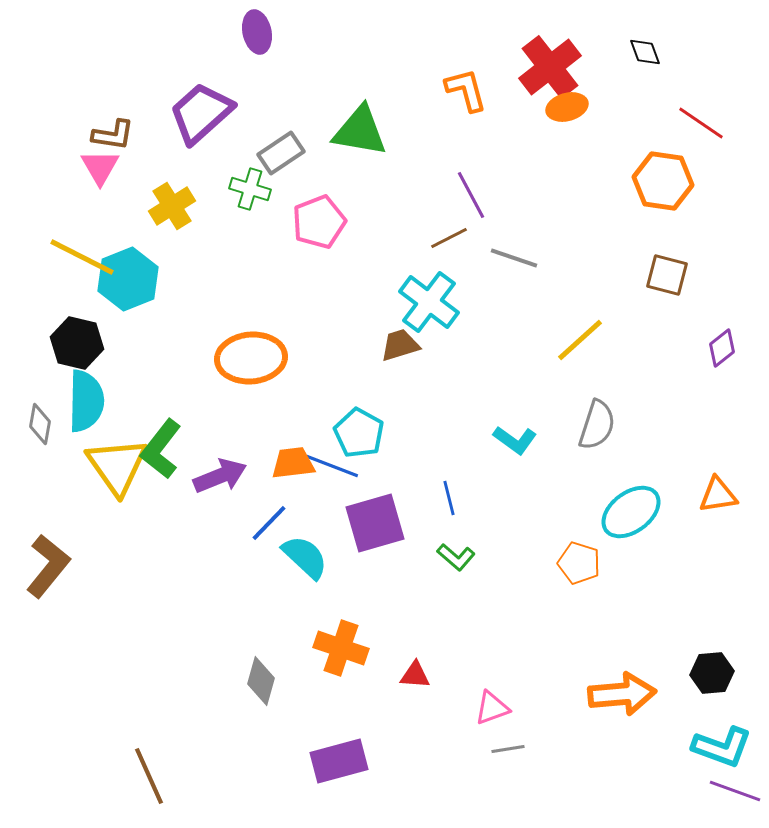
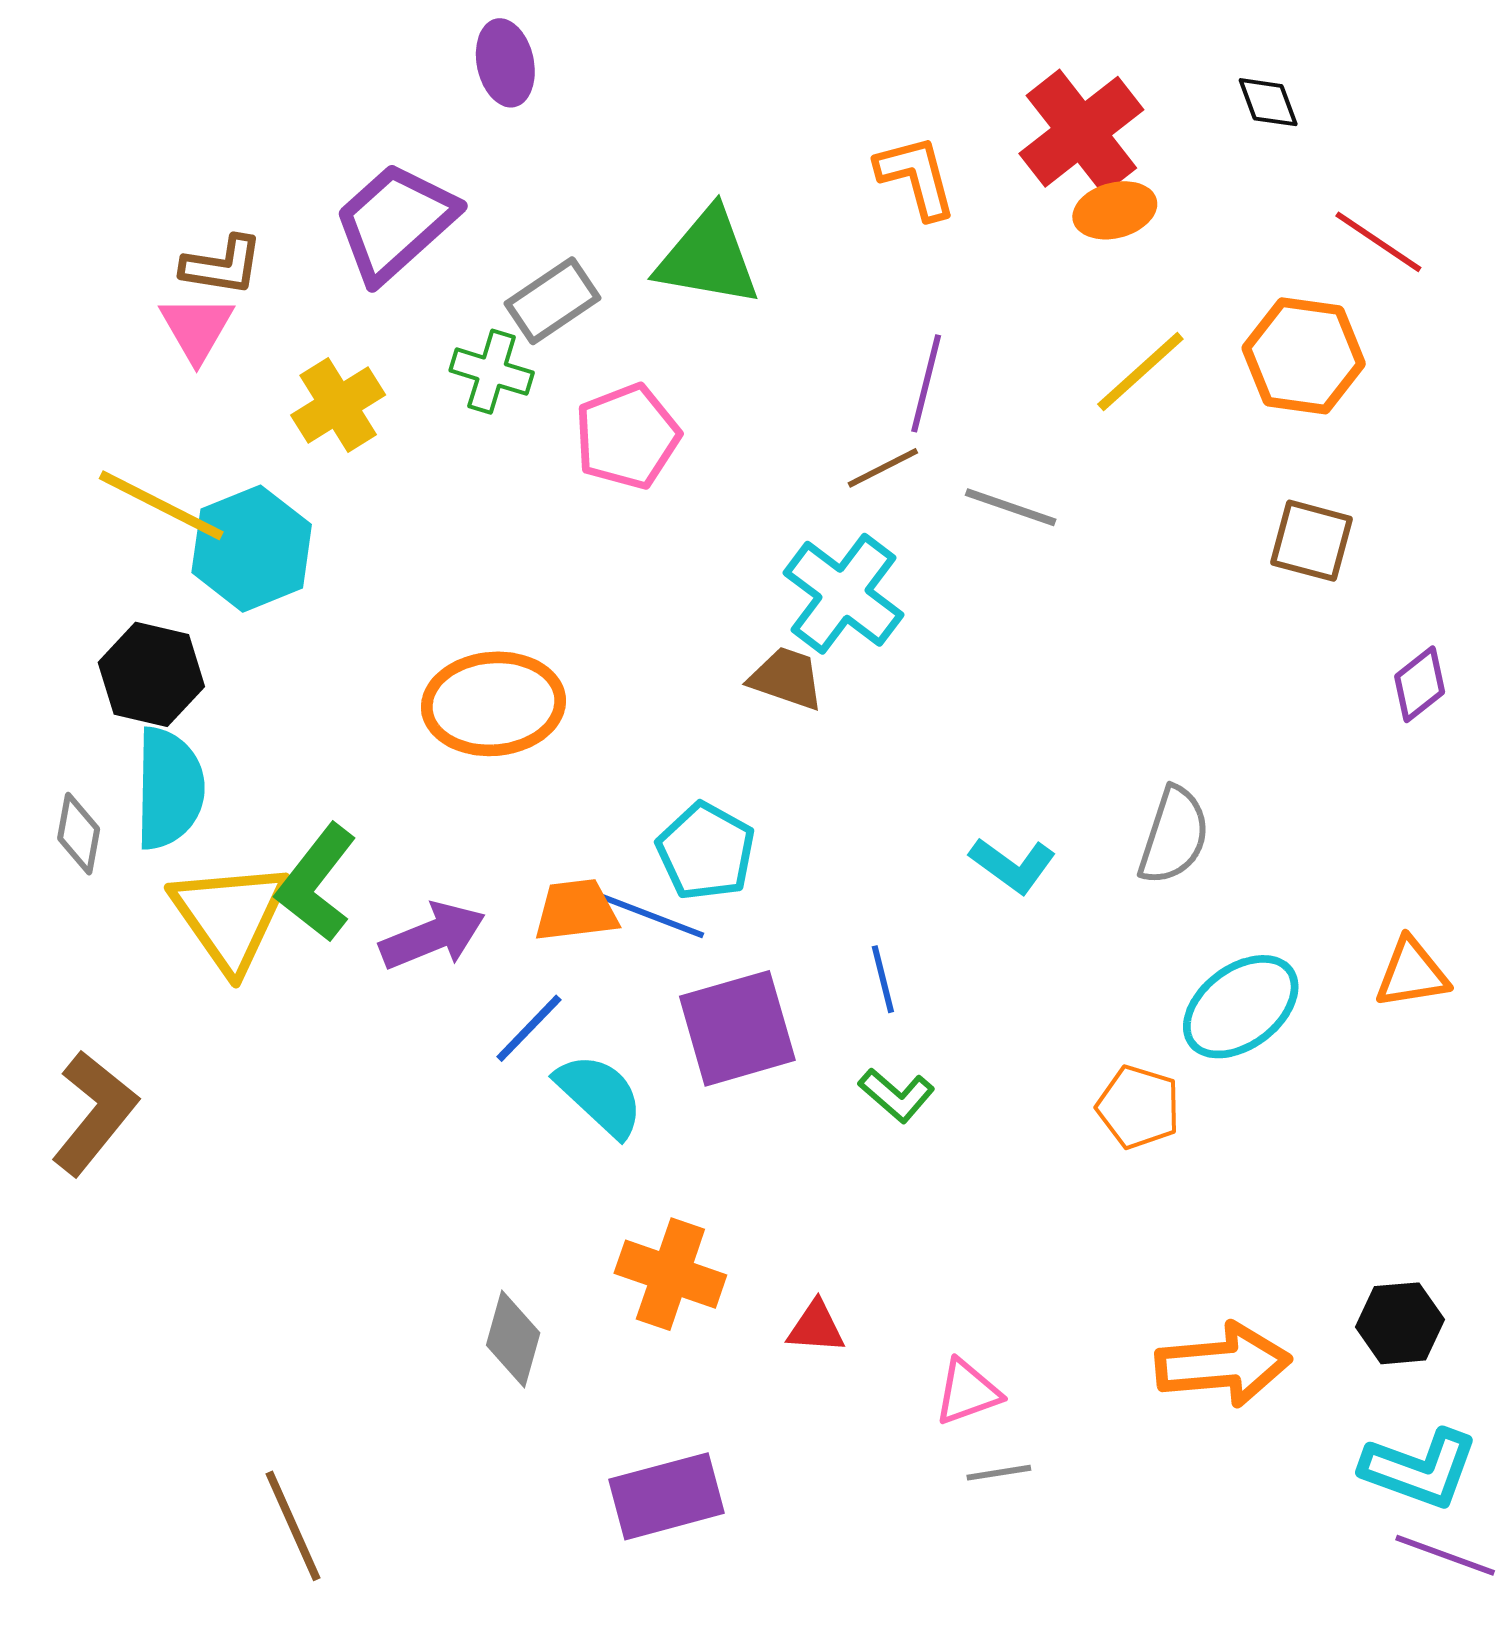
purple line: (471, 195) -> (926, 383), turned 42
yellow line: (580, 340) -> (1140, 372), moved
brown trapezoid: (400, 345) -> (786, 678), turned 36

